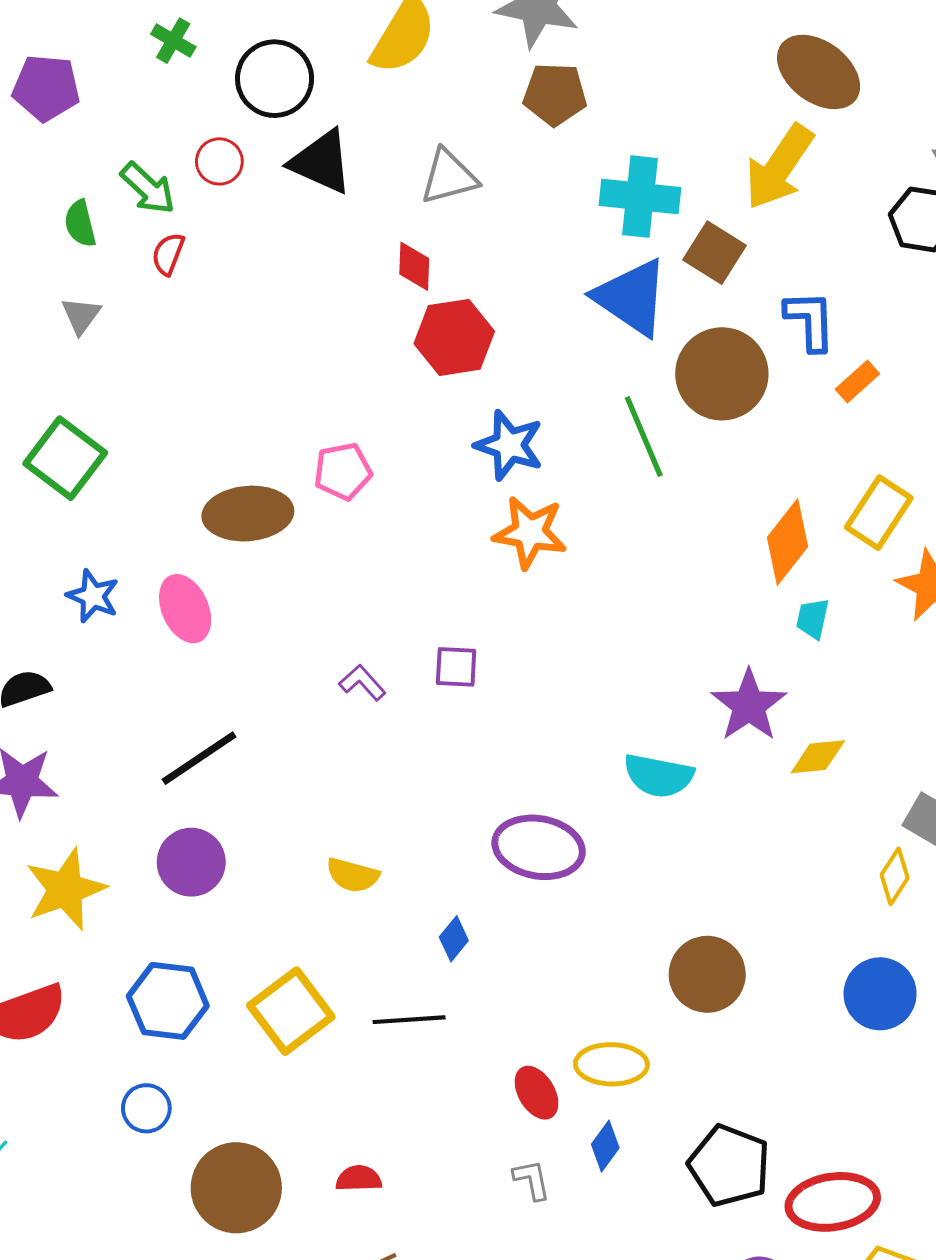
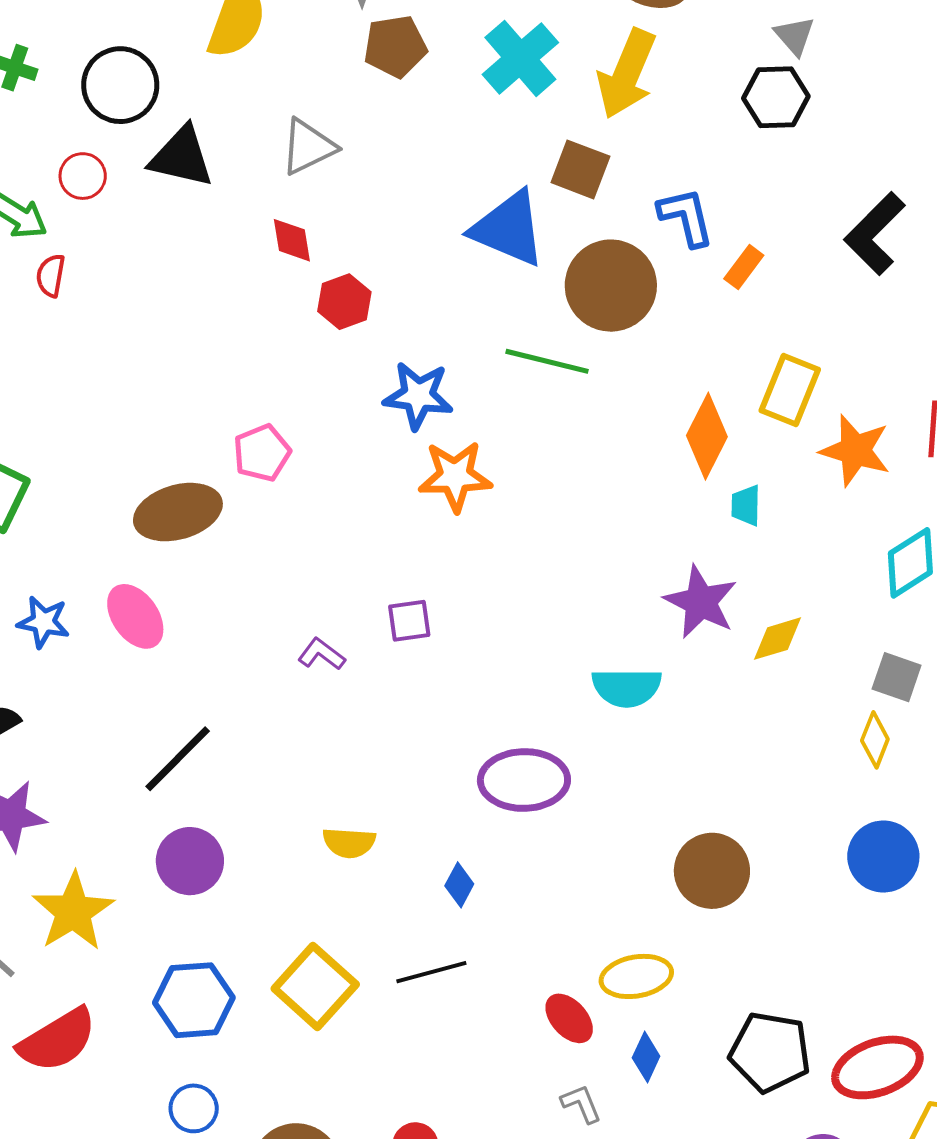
cyan cross: (640, 197) -> (520, 58), moved, turned -36
red hexagon: (454, 337) -> (344, 302), size x0.7
green line: (644, 436) -> (547, 361), turned -42

